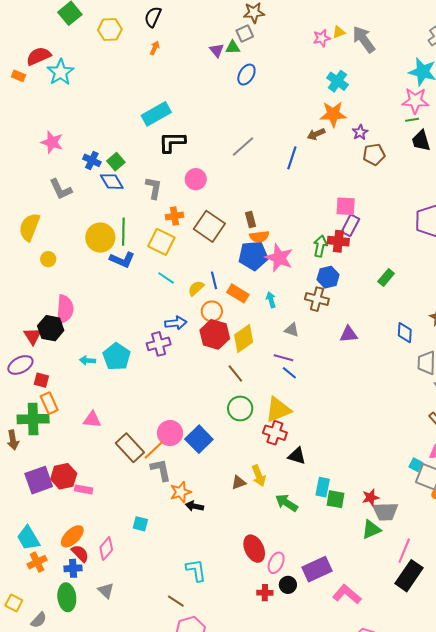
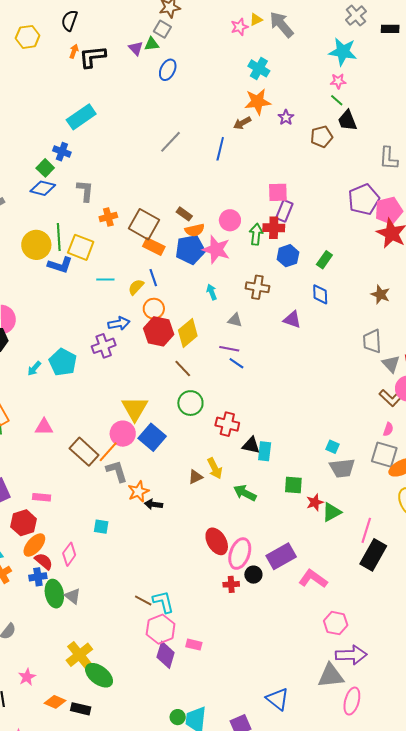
gray square: (245, 34) -> (162, 29), turned -30
pink star: (415, 101) -> (338, 81), size x0.6
green line: (412, 120) -> (337, 100), turned 56
black L-shape: (172, 142) -> (92, 57), moved
brown pentagon: (374, 154) -> (322, 137), moved
blue cross: (92, 160) -> (62, 152), moved
pink circle: (196, 179) -> (230, 220), moved
blue diamond: (112, 182) -> (43, 188), turned -40
brown rectangle: (250, 220) -> (184, 214), turned -35
yellow square: (161, 242) -> (81, 247), moved
blue hexagon: (328, 277) -> (288, 256), moved
cyan line: (166, 278) -> (105, 279), turned -30
orange rectangle: (238, 293) -> (154, 246), moved
blue diamond: (405, 333) -> (320, 294), moved
purple triangle: (349, 334) -> (292, 320), turned 30
cyan arrow: (87, 360) -> (34, 368), turned -49
yellow triangle: (278, 410) -> (135, 409), moved, turned -32
cyan square: (416, 465) -> (332, 447), moved
red hexagon: (64, 476) -> (24, 523), moved
cyan rectangle: (323, 487) -> (265, 451), moved
red star: (371, 497) -> (315, 502), moved
gray trapezoid: (385, 512) -> (342, 468), moved
pink ellipse: (276, 563) -> (240, 554), size x1.4
cyan L-shape: (196, 570) -> (163, 602), moved
green ellipse: (67, 597) -> (54, 594), moved

